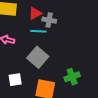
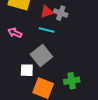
gray cross: (49, 20) -> (61, 13), moved
white square: (15, 80) -> (27, 70), moved

